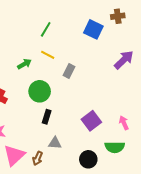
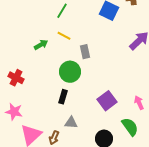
gray rectangle: (69, 71) -> (85, 52), turned -40
green circle: (40, 91) -> (70, 72), moved
green semicircle: (115, 147) -> (130, 127), turned -126

